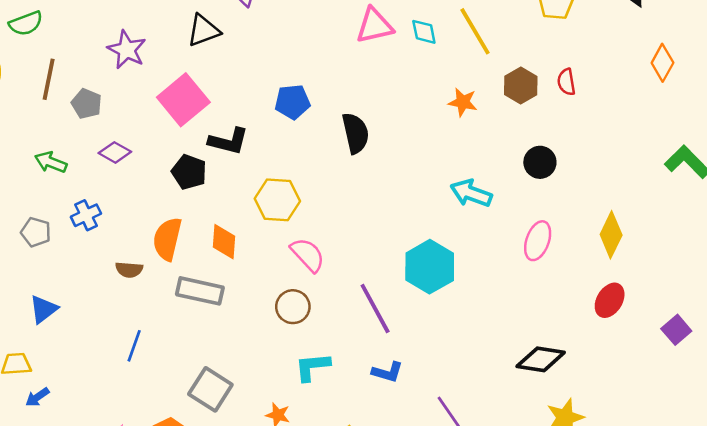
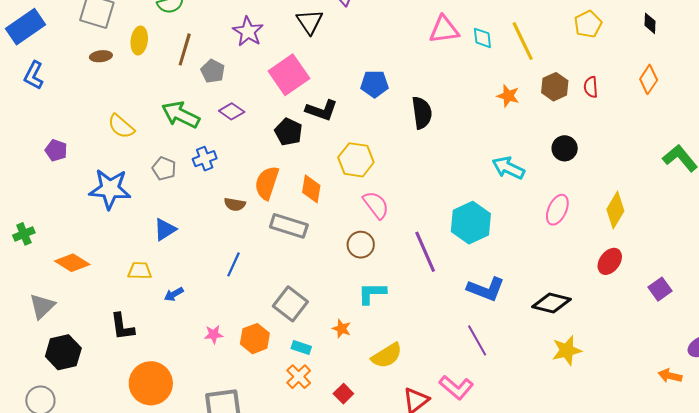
black triangle: (204, 30) -> (310, 22), turned -48
orange diamond: (662, 63) -> (649, 79), moved
green arrow: (51, 162) -> (181, 115), size x1.5
blue L-shape: (387, 372) -> (486, 289), moved, size x1.5
blue arrow: (37, 397) -> (174, 294), moved

